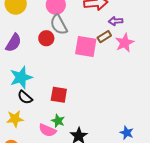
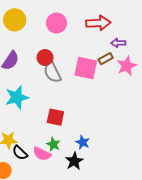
gray semicircle: (59, 25) -> (52, 72), moved
black semicircle: (25, 97) -> (20, 153), moved
blue star: (127, 133) -> (83, 142), moved

